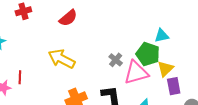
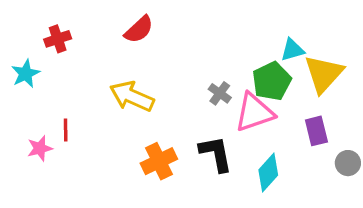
red cross: (23, 11) -> (58, 39), moved
green pentagon: (148, 54) -> (272, 81), turned 30
yellow triangle: (165, 69) -> (324, 74), moved, size x1.5

